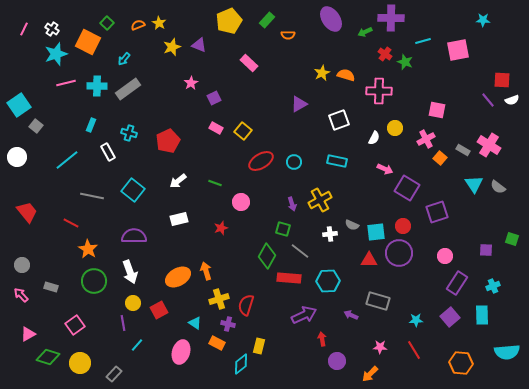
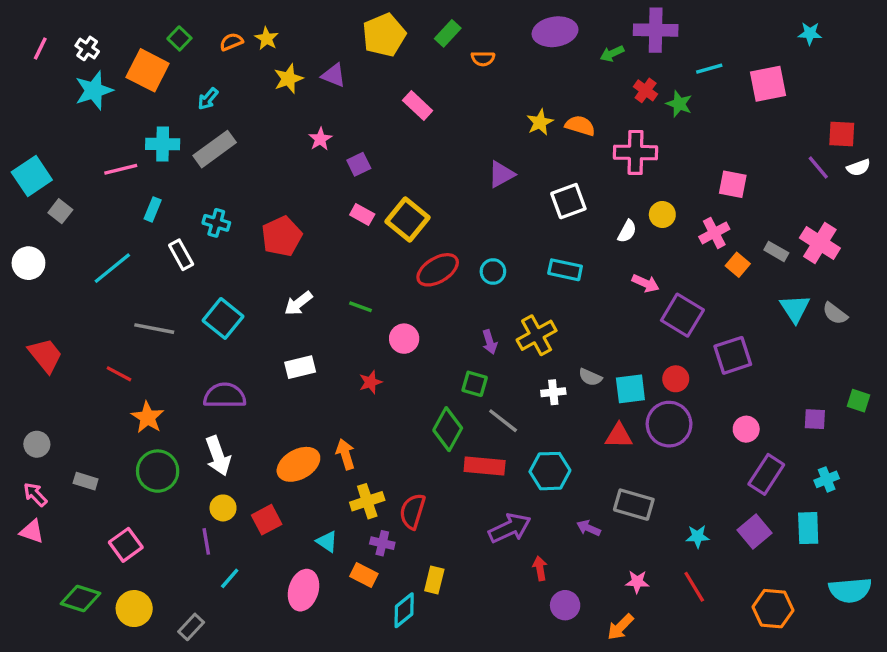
purple ellipse: (331, 19) -> (555, 32), turned -65
pink line: (66, 83) -> (121, 169), moved
yellow square: (243, 131) -> (407, 220), size x1.4
pink triangle: (28, 334) -> (32, 531), moved, turned 49

